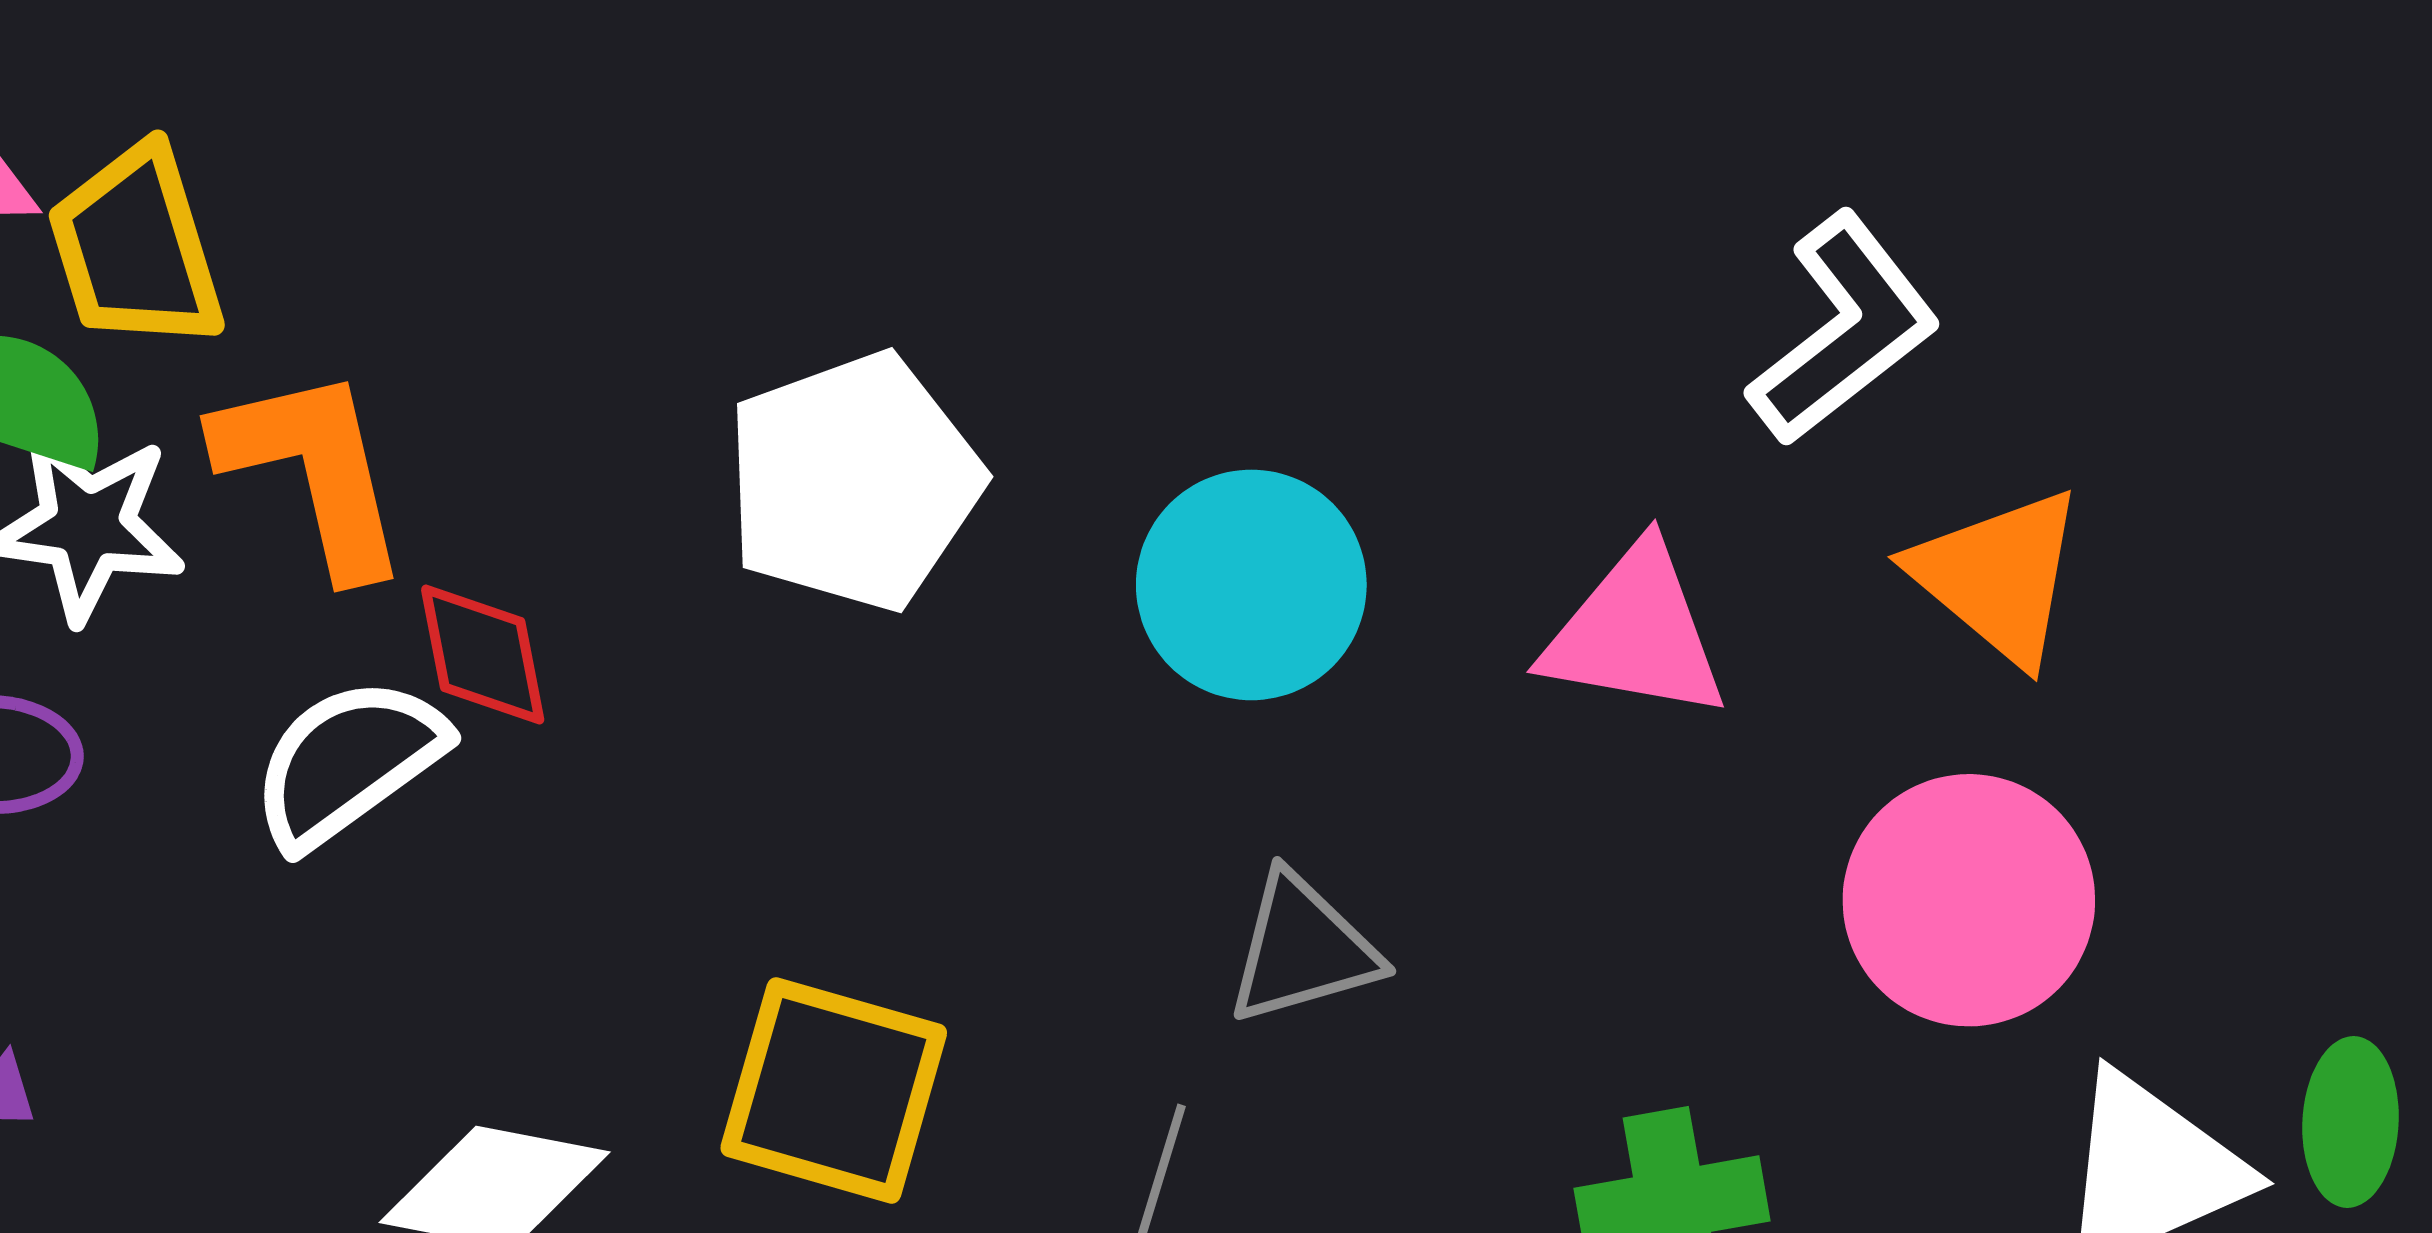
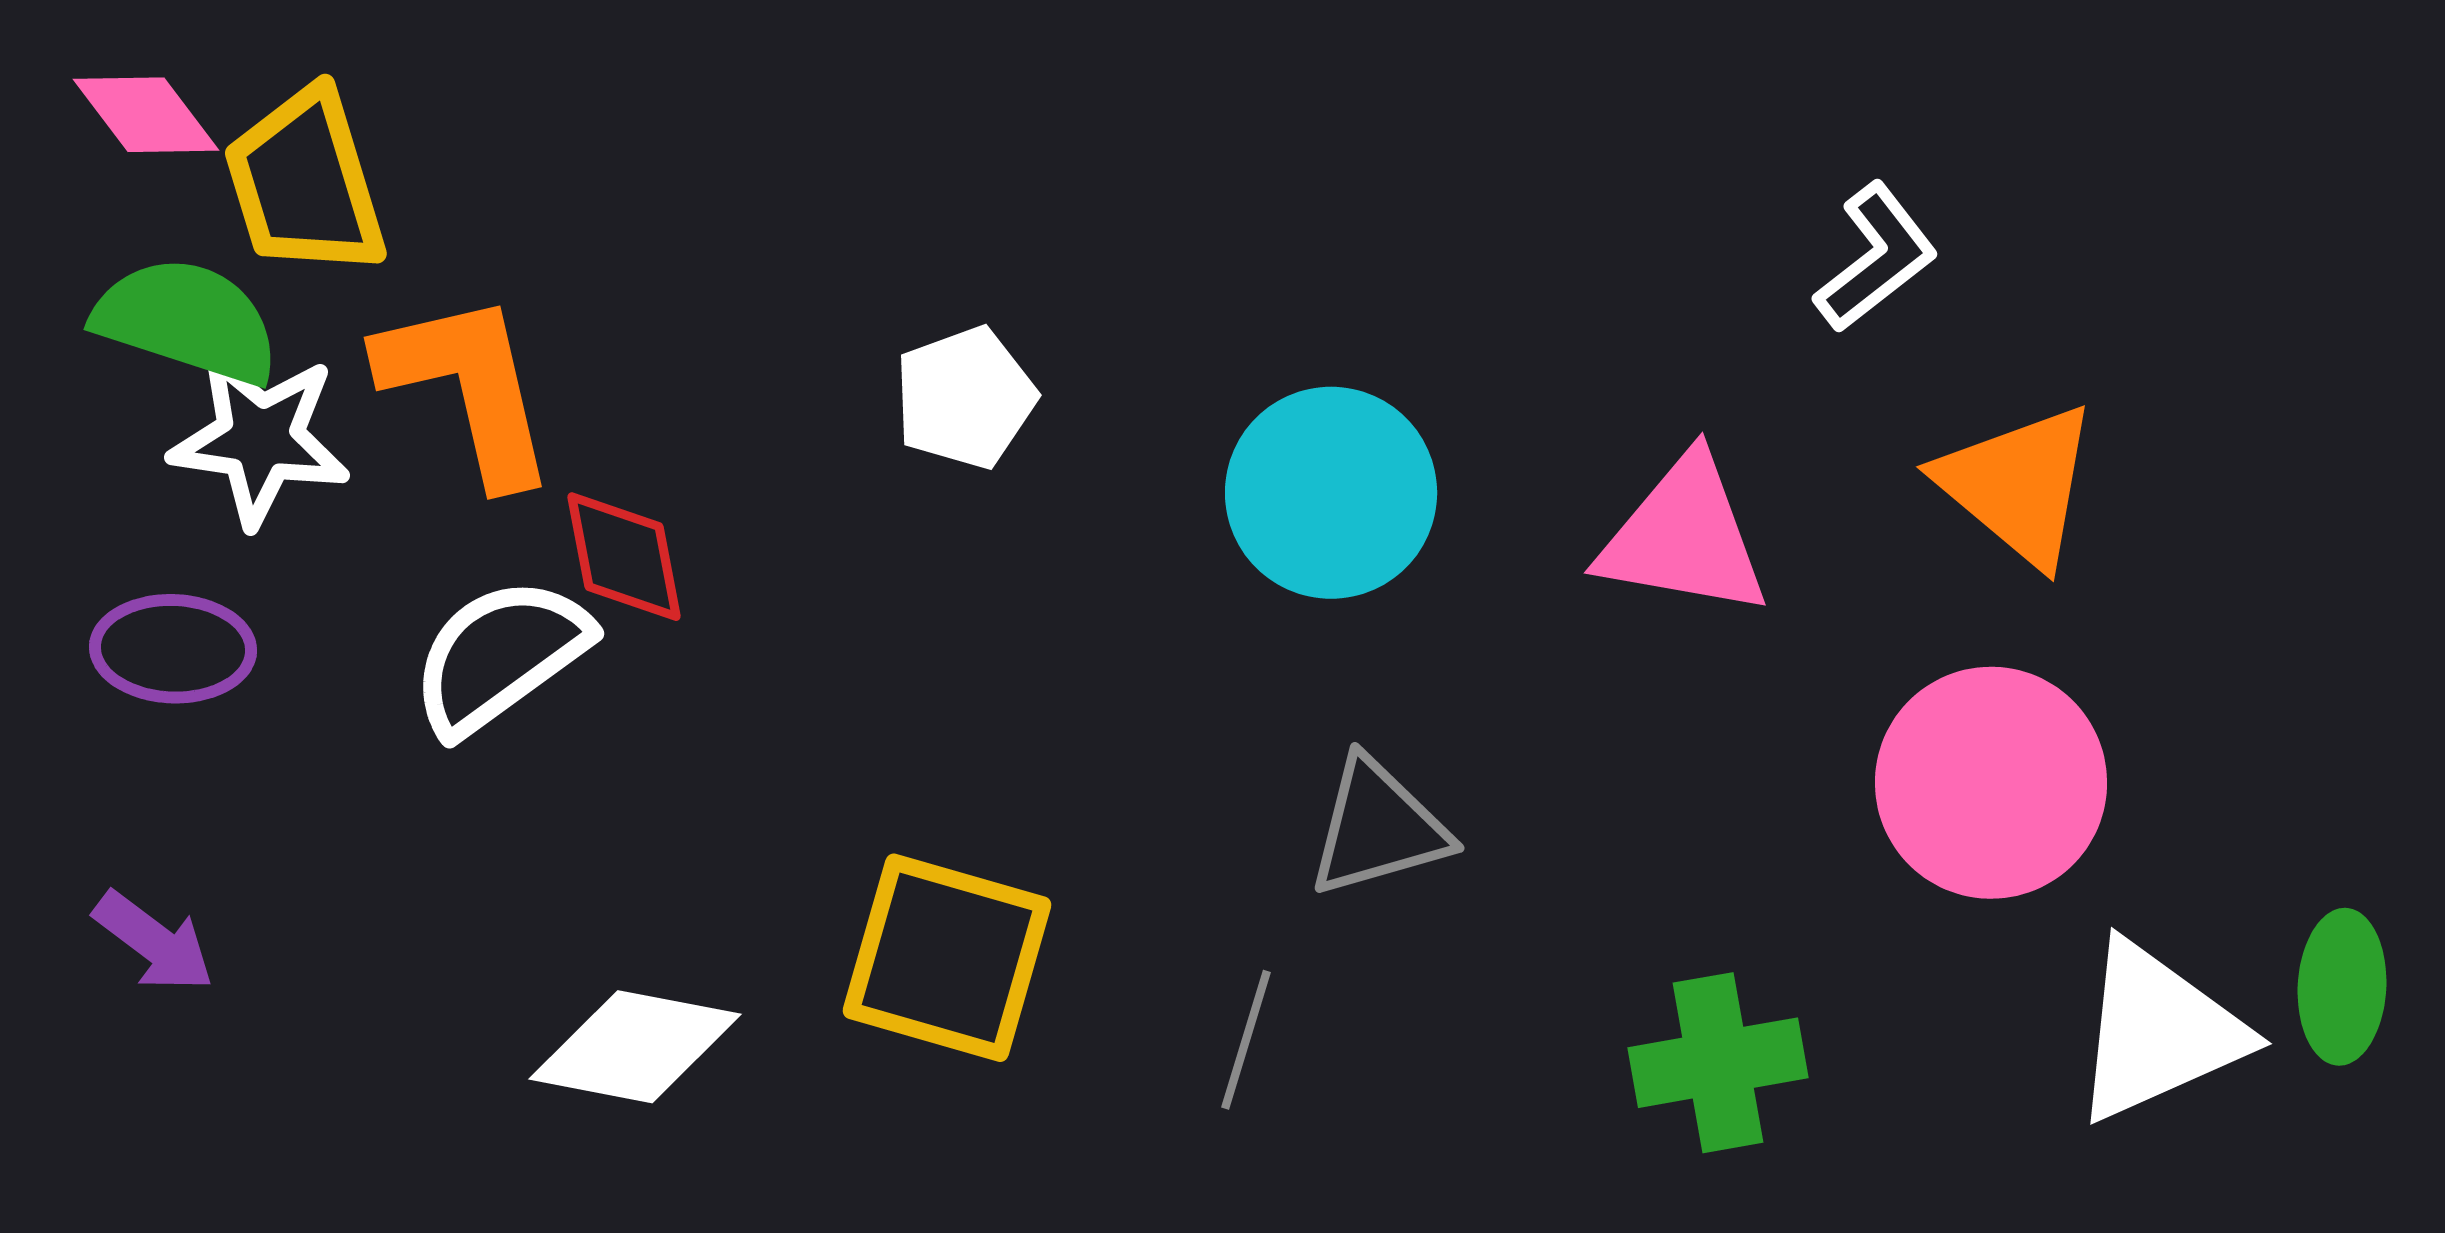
white L-shape: (1844, 329) -> (1876, 258), size x0.7
white pentagon: (853, 482) -> (965, 398), size x0.6

